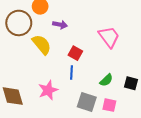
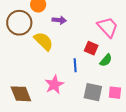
red square: (75, 53) -> (91, 48), moved
green semicircle: (106, 80) -> (106, 60), moved

